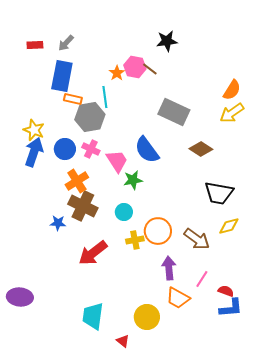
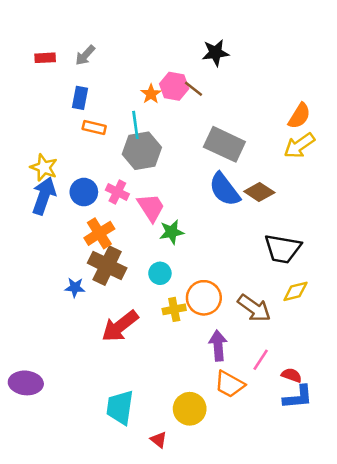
blue rectangle: (62, 76) -> (80, 98), size x0.6
gray hexagon: (90, 117) -> (142, 151), moved
blue semicircle: (147, 150) -> (224, 189), moved

